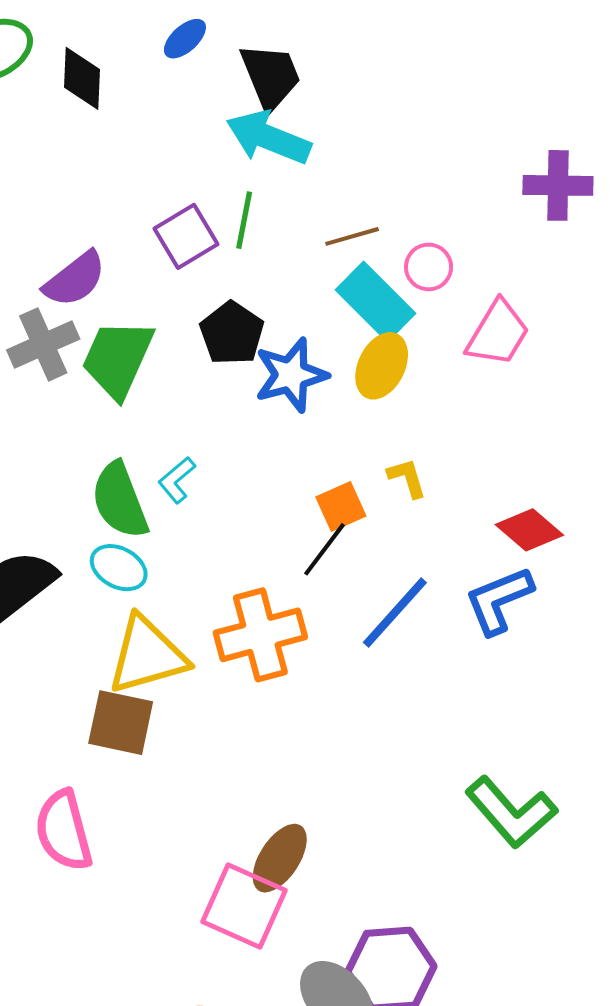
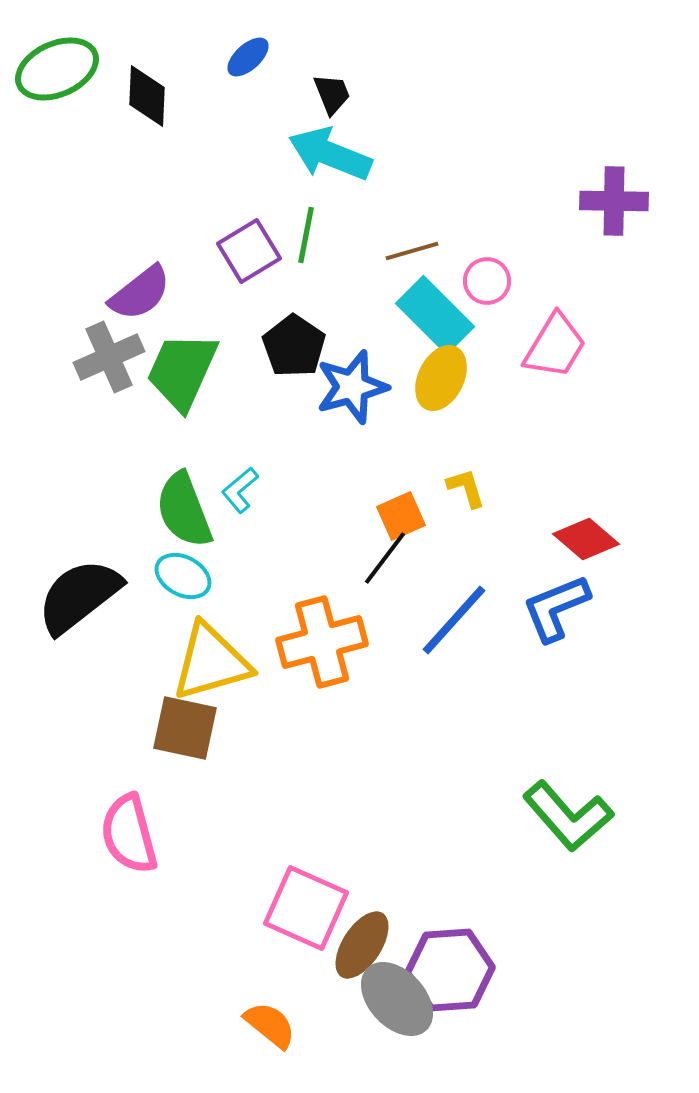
black trapezoid: (271, 76) -> (332, 94), size x0.6
brown ellipse: (280, 858) -> (362, 945), moved

